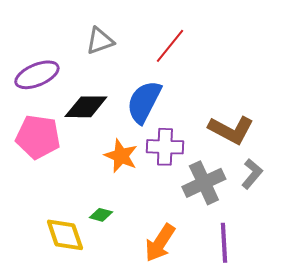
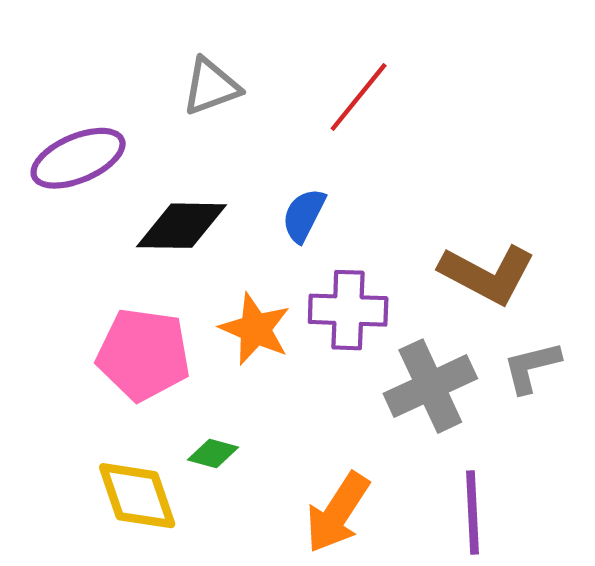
blue semicircle: (144, 102) -> (304, 215), size x0.6
pink pentagon: (38, 137) -> (143, 354), moved
gray L-shape: (252, 174) -> (532, 367), turned -144

